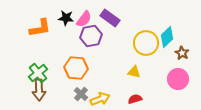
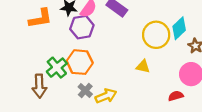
purple hexagon: (91, 36) -> (82, 27), moved
green cross: (38, 73) -> (57, 68), moved
red semicircle: (135, 99) -> (176, 96), moved

